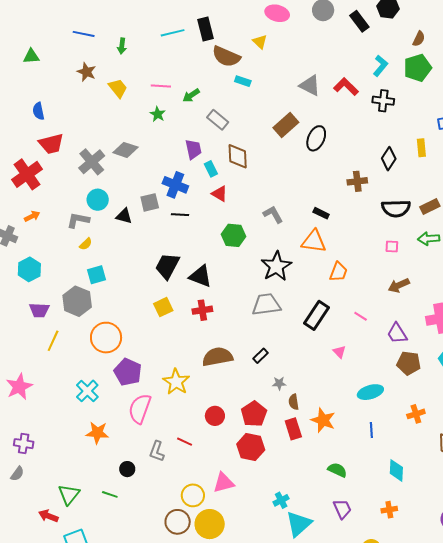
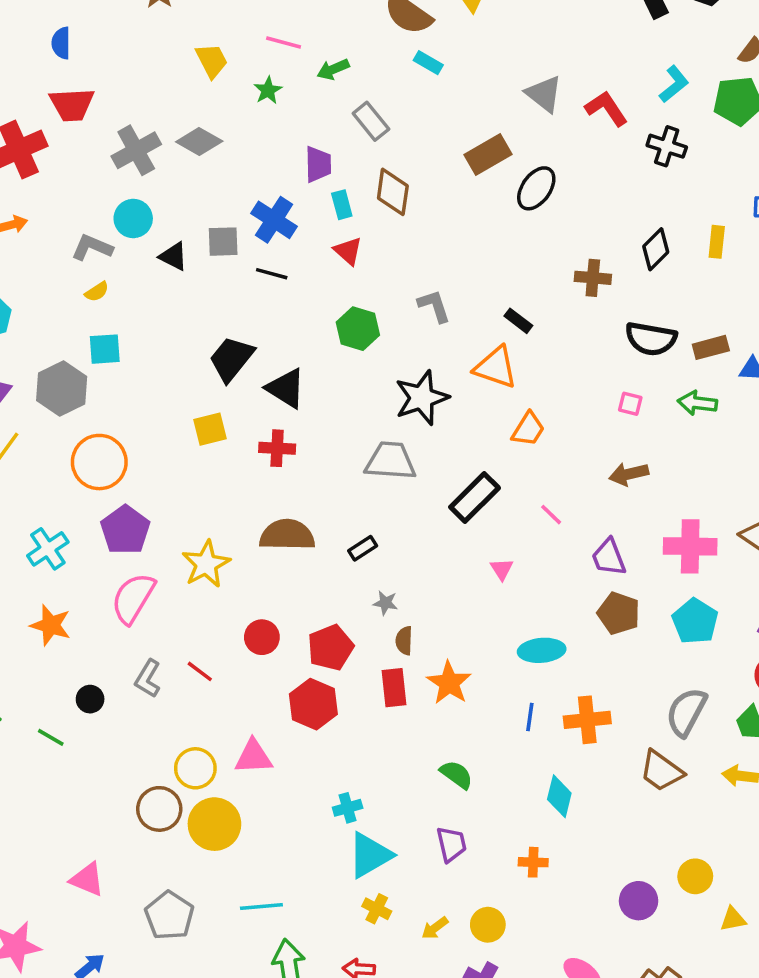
yellow trapezoid: (118, 88) -> (212, 61), moved
orange cross: (416, 414) -> (587, 720), moved, size x1.4

